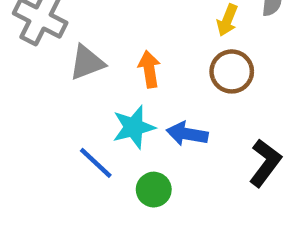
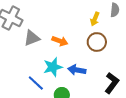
orange arrow: (149, 69) -> (60, 41), turned 119

